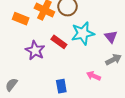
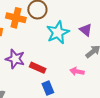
red rectangle: (59, 42) -> (38, 68), moved

